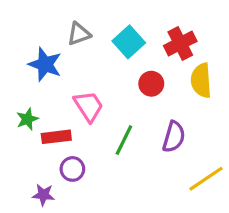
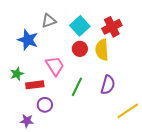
yellow semicircle: (201, 80) -> (102, 50), moved
red circle: (151, 84) -> (80, 49), moved

